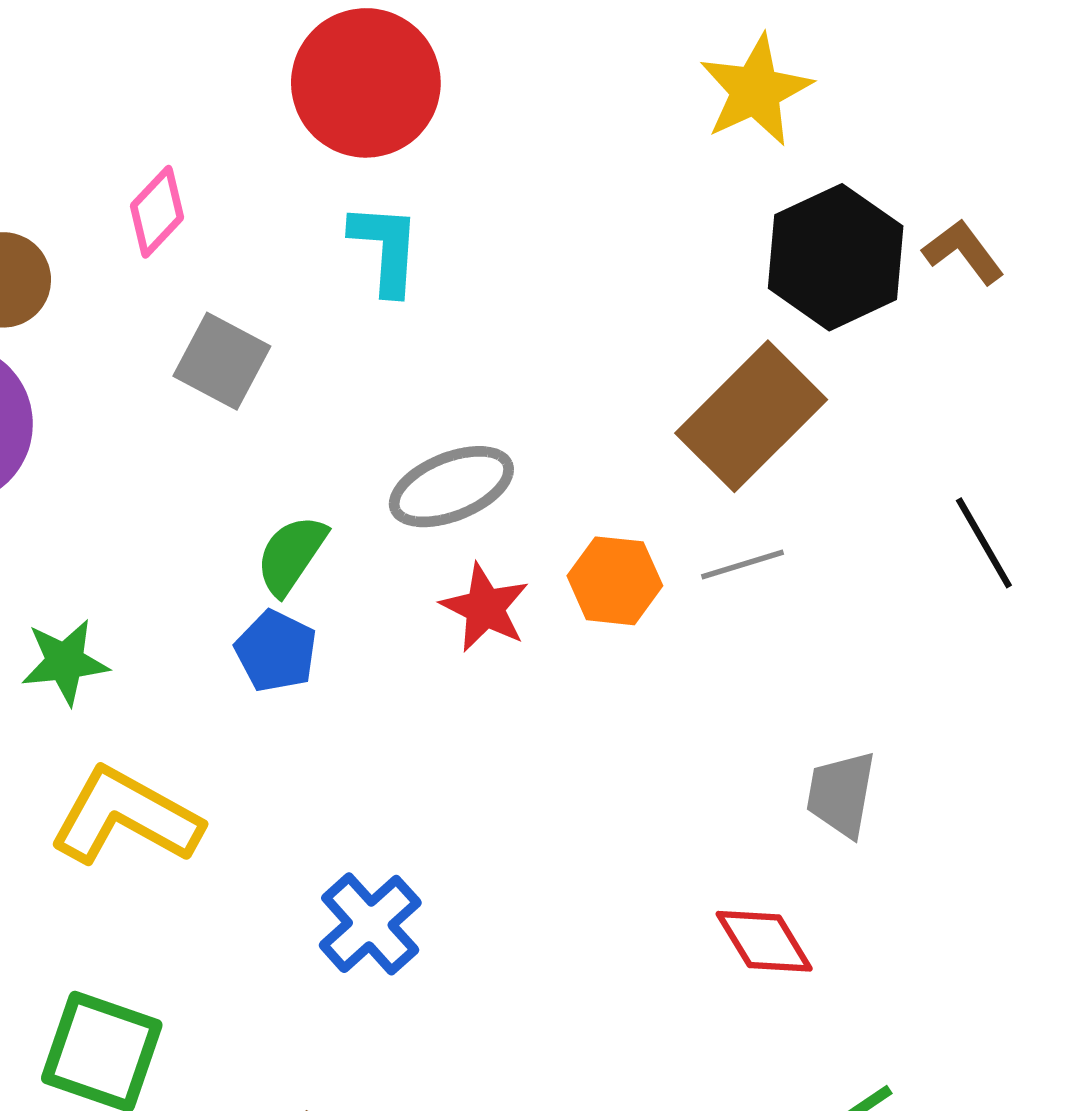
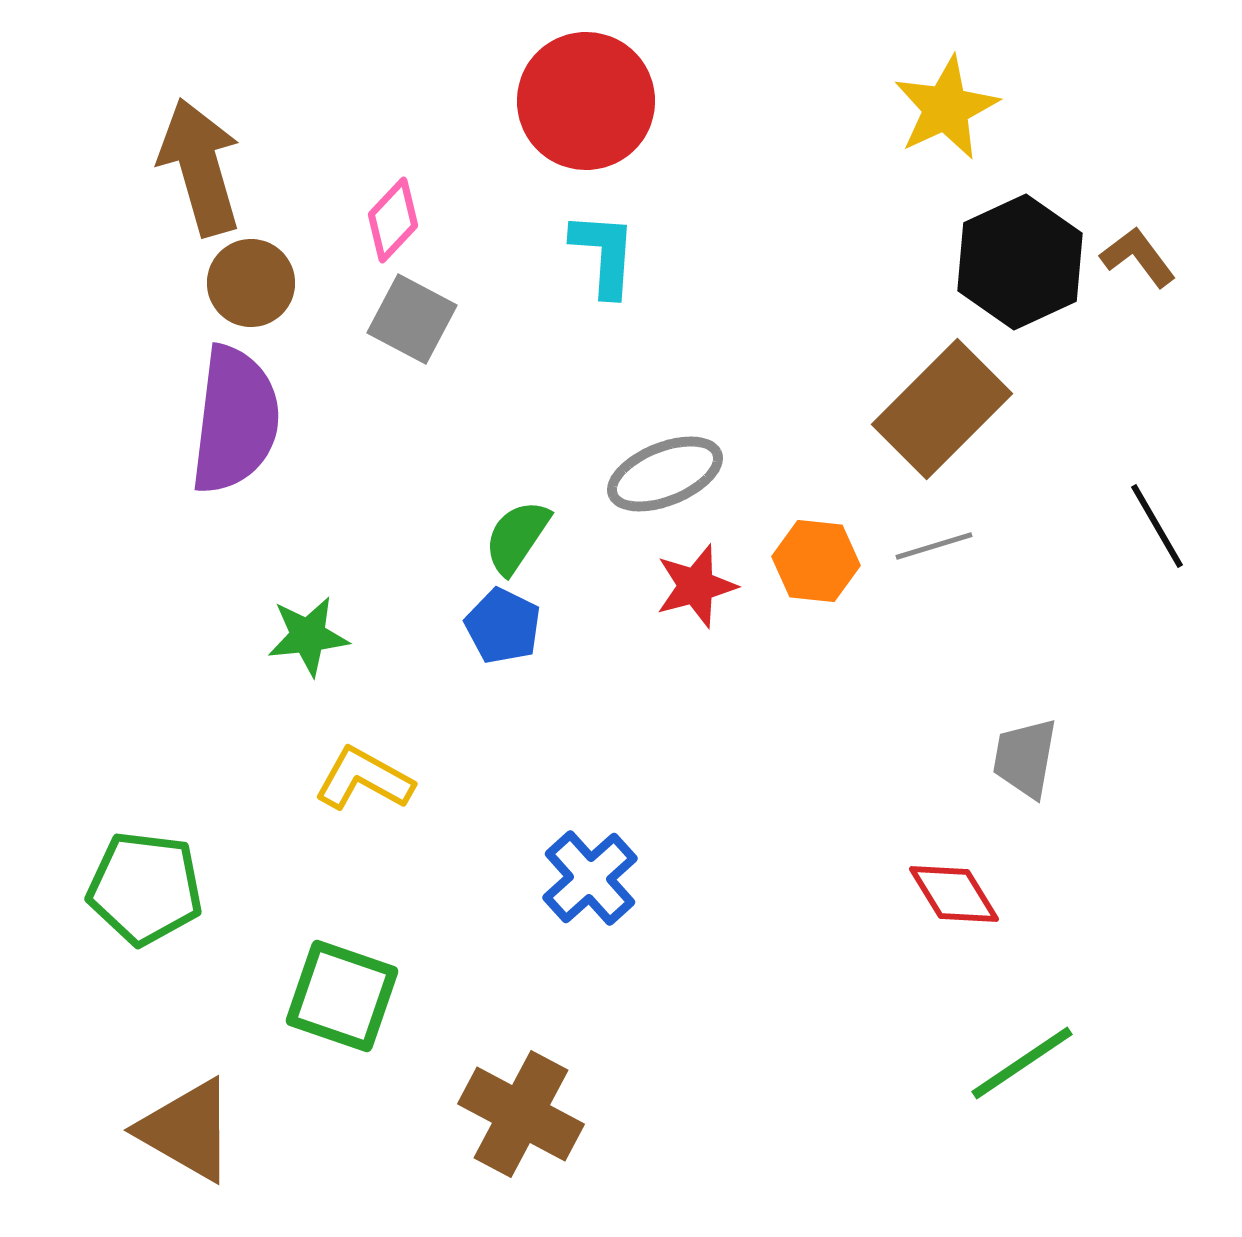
gray square: (222, 361) -> (412, 319), moved
red star: (485, 608) -> (696, 586), turned 30
yellow L-shape: (126, 817) -> (364, 779), size x0.7

